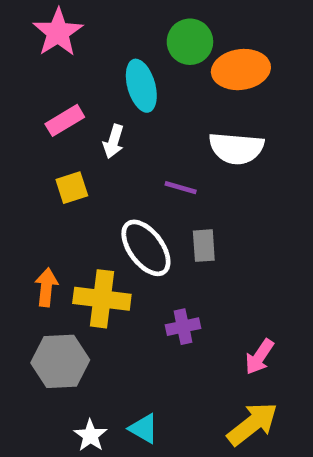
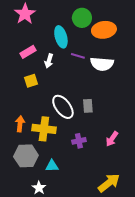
purple line: (181, 188) -> (78, 56), moved
pink arrow: (259, 357) -> (112, 139), moved
cyan triangle: (144, 429) -> (52, 166), moved, turned -32

